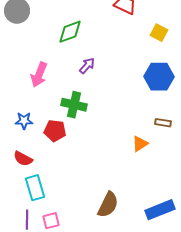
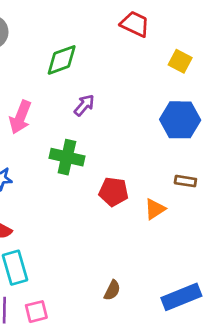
red pentagon: (55, 131) -> (114, 192), moved
brown semicircle: (108, 205) -> (112, 290), size x0.6

